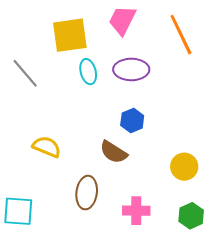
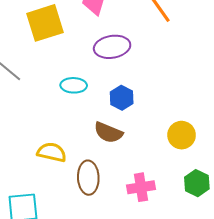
cyan ellipse: (88, 72) -> (74, 85), moved, turned -65
yellow semicircle: (47, 147) -> (52, 152), moved

